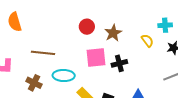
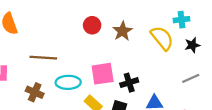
yellow semicircle: (147, 41) -> (162, 38), size x1.6
pink square: (96, 57) -> (103, 74), moved
black cross: (119, 63) -> (129, 83), moved

